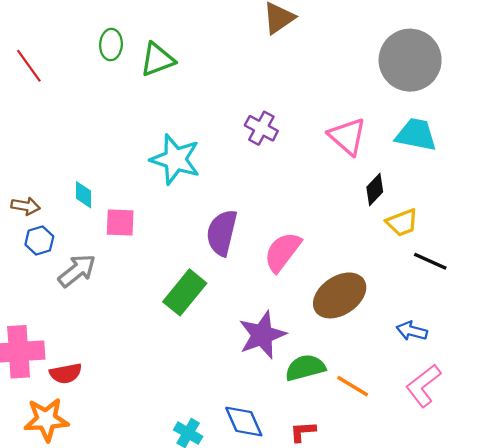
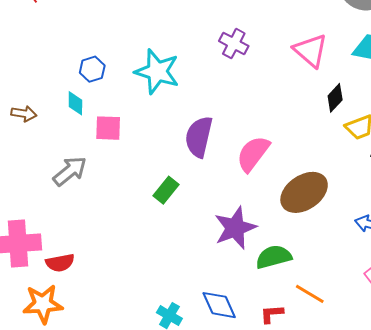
blue hexagon: (39, 240) -> (92, 69), moved
green rectangle: (185, 292) -> (166, 190), size x0.7
orange line: (353, 386) -> (310, 294), moved

